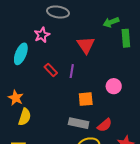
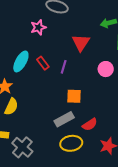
cyan ellipse: (21, 54) -> (21, 61), moved
pink circle: (114, 86) -> (106, 69), moved
gray rectangle: (79, 123) -> (64, 119), turned -48

